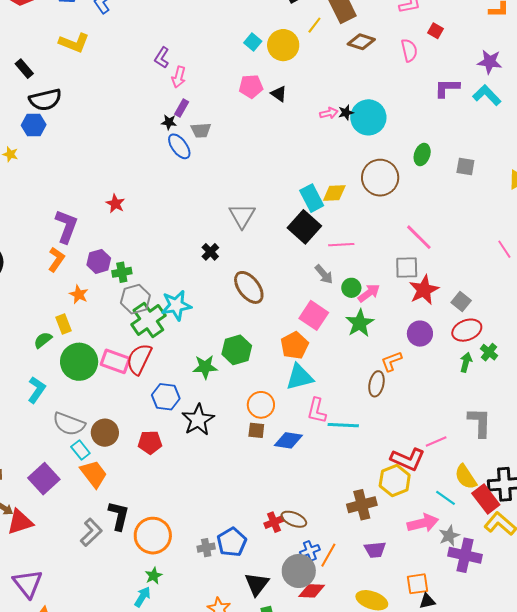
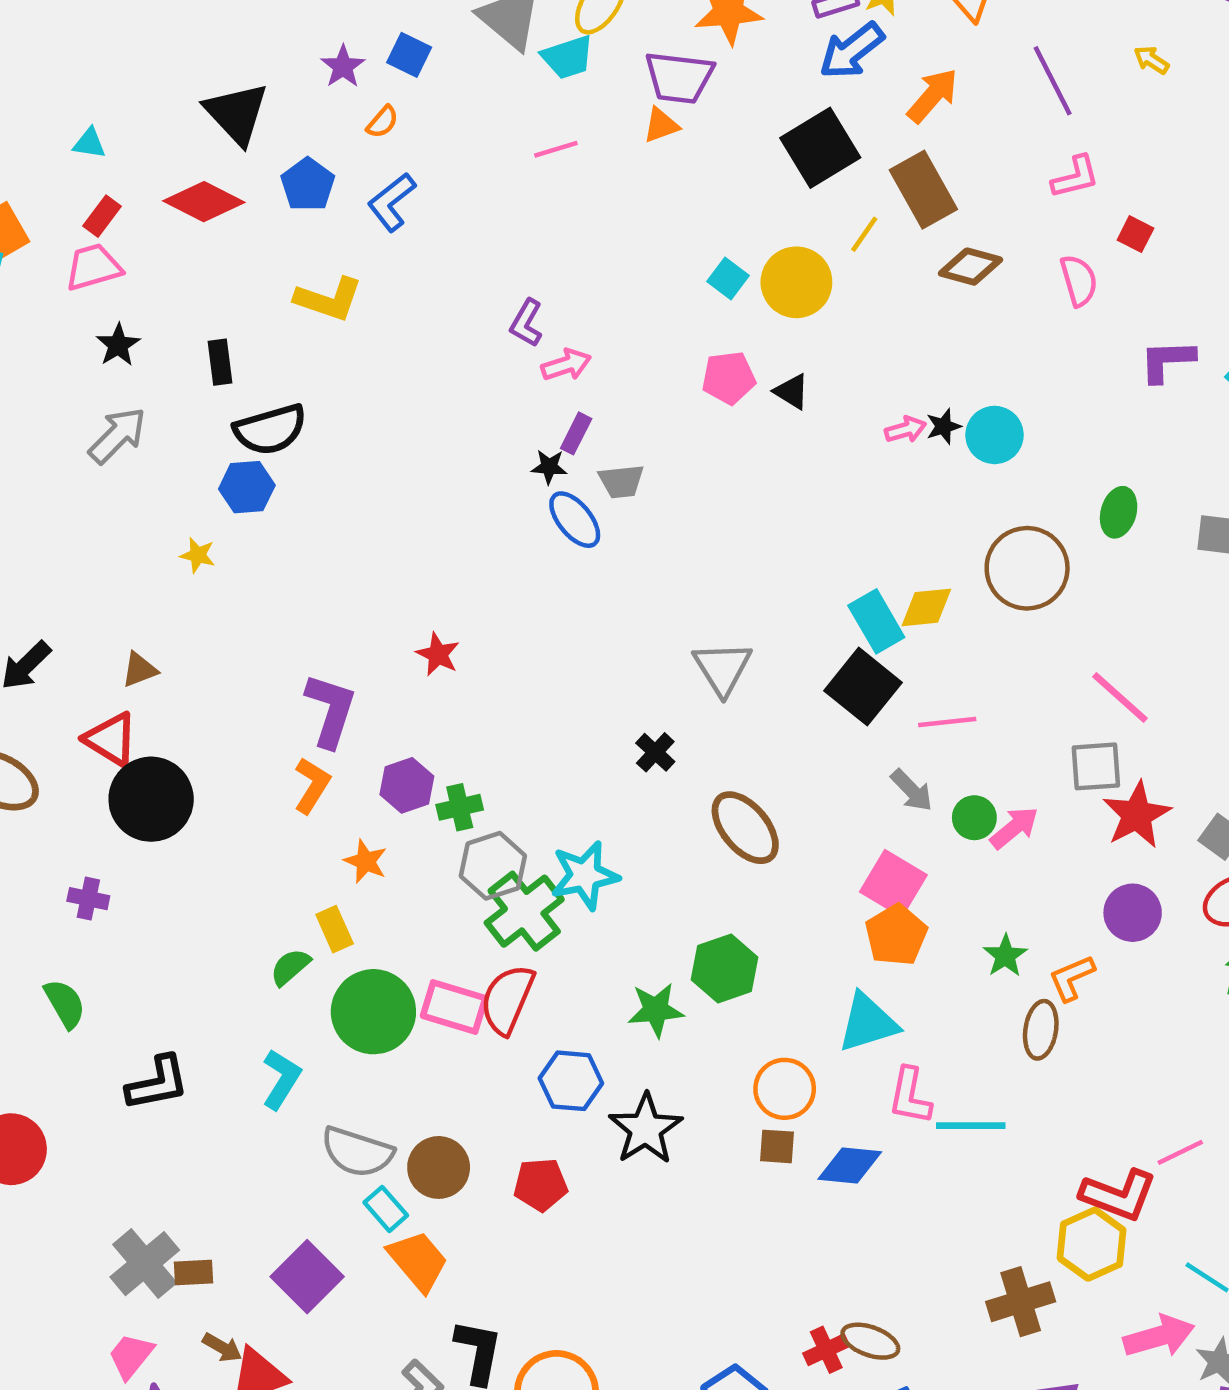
black rectangle: (24, 69) -> (220, 362), turned 36
pink arrow: (179, 77) -> (566, 365), turned -120
cyan circle: (368, 117) -> (995, 435), size x0.7
green star: (360, 323) -> (1005, 956), moved, size x0.7
orange pentagon: (295, 345) -> (896, 935), moved

